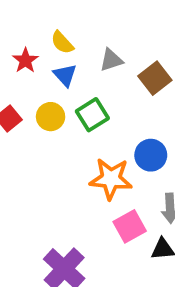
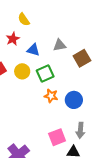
yellow semicircle: (62, 43) -> (24, 19), moved
blue triangle: (65, 75) -> (33, 50), turned -40
orange star: (111, 179) -> (51, 96), moved, size x0.6

